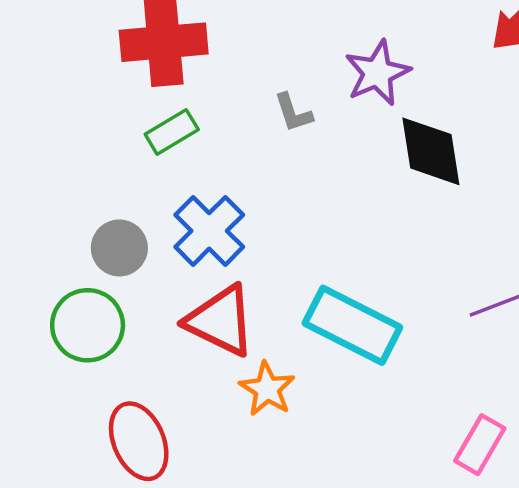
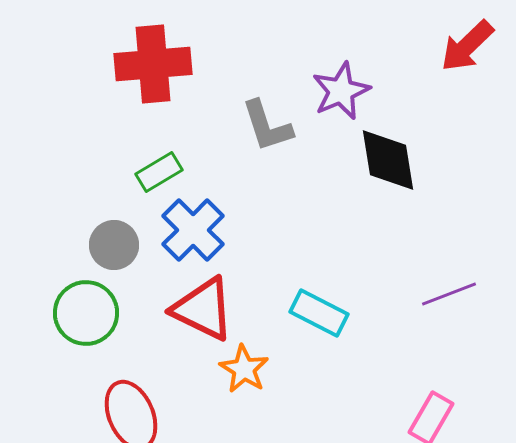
gray L-shape: (293, 113) -> (267, 126), size x1.5
green rectangle: (172, 132) -> (159, 172), moved
cyan rectangle: (352, 325) -> (319, 313), size x0.7

